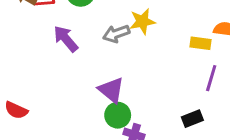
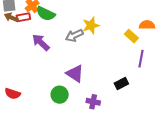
yellow rectangle: (200, 43) -> (131, 36), turned 40
green circle: (118, 115) -> (60, 95), moved
black rectangle: (192, 119) -> (121, 83), moved

